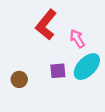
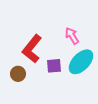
red L-shape: (46, 25) -> (32, 49), moved

